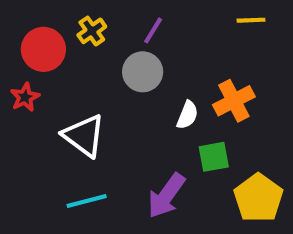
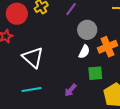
gray circle: (143, 72) -> (87, 30), moved
purple arrow: (166, 196) -> (71, 90), size x0.6

